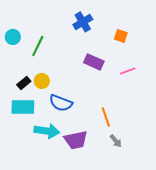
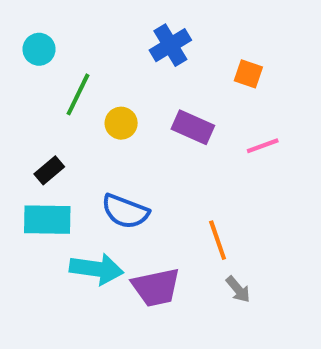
cyan circle: (13, 37) -> (39, 49), moved
yellow circle: (42, 81) -> (121, 123), moved

